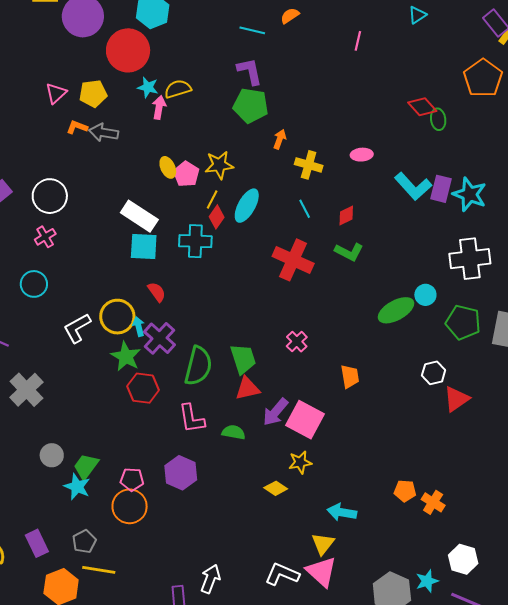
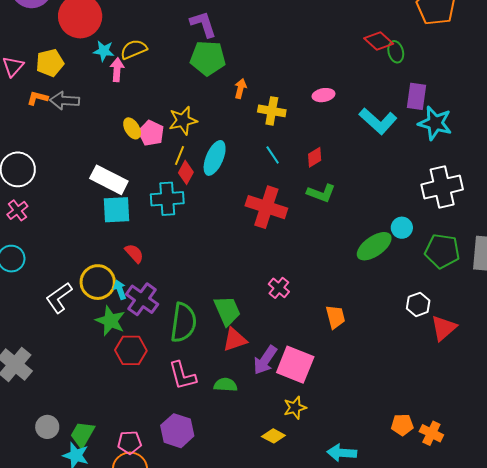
purple rectangle: (441, 189) -> (417, 96), moved

